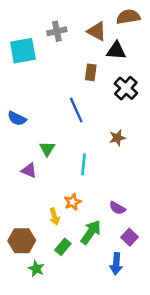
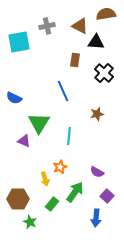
green triangle: (47, 149) -> (39, 123), size x1.6

